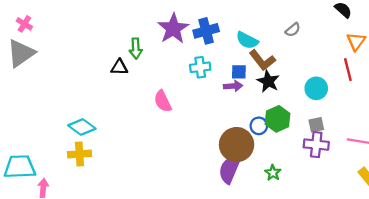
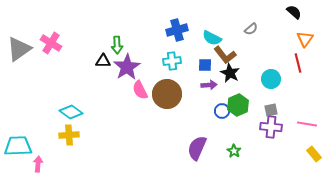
pink cross: (24, 24) -> (51, 43), moved, size x1.5
purple star: (173, 29) -> (127, 67), moved
purple arrow: (233, 86) -> (209, 85), moved
brown circle: (237, 145) -> (167, 94), moved

